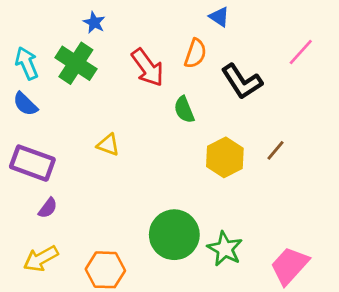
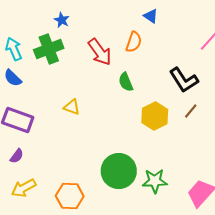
green cross: (76, 63) -> (49, 49), turned 36
black L-shape: (242, 82) -> (184, 80), moved
purple semicircle: (48, 208) -> (17, 156), moved
green star: (225, 249) -> (155, 181), turned -30

